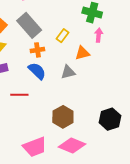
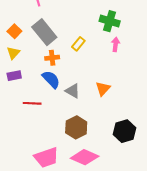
orange triangle: (82, 53) -> (103, 89), moved, turned -35
gray triangle: (68, 72) -> (73, 91), moved, turned 42

